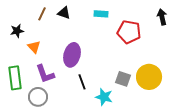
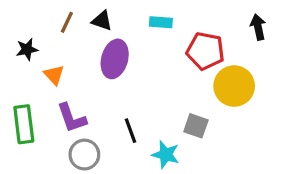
purple ellipse: (72, 55) -> (115, 59), moved
yellow circle: (149, 77) -> (234, 86), moved
gray circle: (38, 97) -> (84, 155), moved

